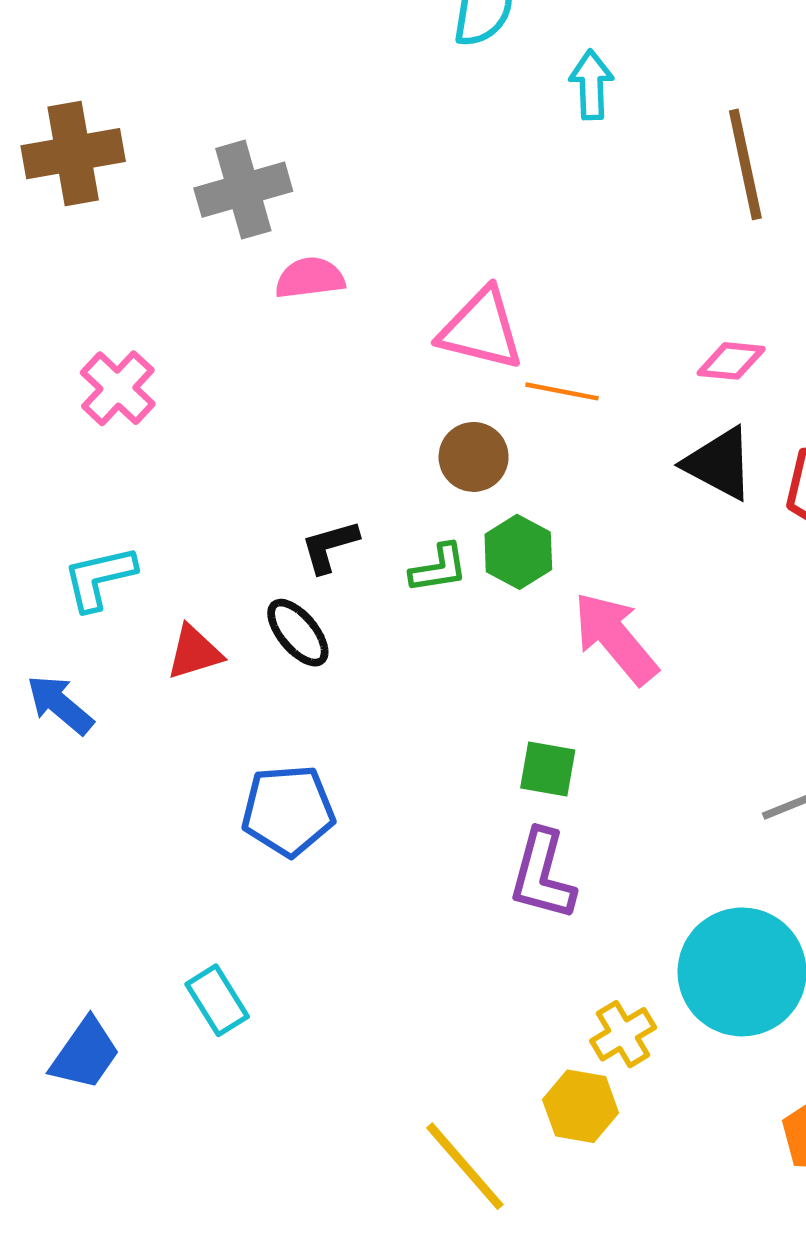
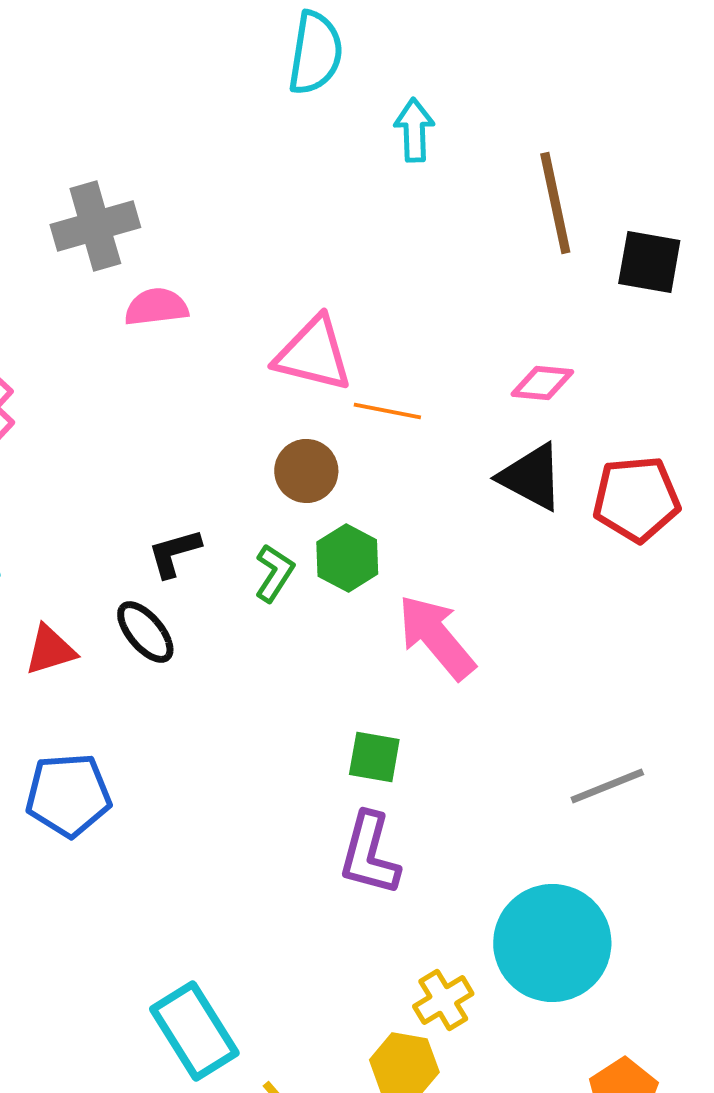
green L-shape: (439, 568) -> (274, 573), turned -48
blue pentagon: (288, 810) -> (68, 795), moved
cyan rectangle: (217, 1000) -> (194, 1031), moved, size x1.5

